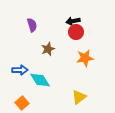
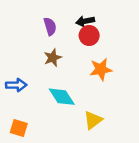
purple semicircle: (32, 25) -> (50, 26), moved
cyan diamond: (40, 80) -> (62, 97), moved
orange square: (22, 103) -> (19, 128), turned -32

